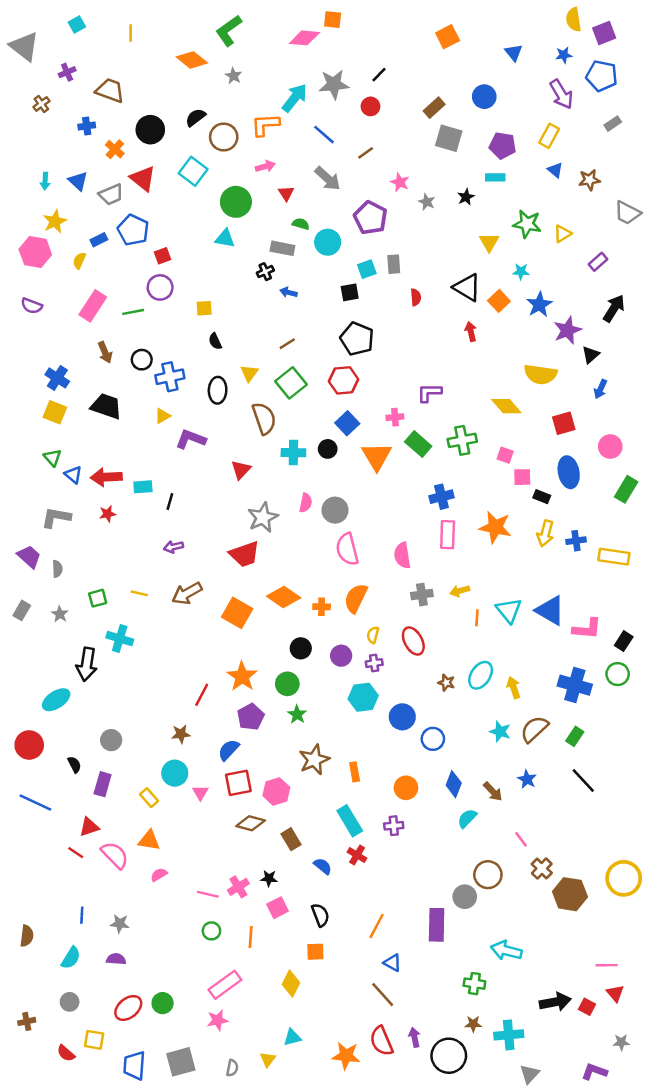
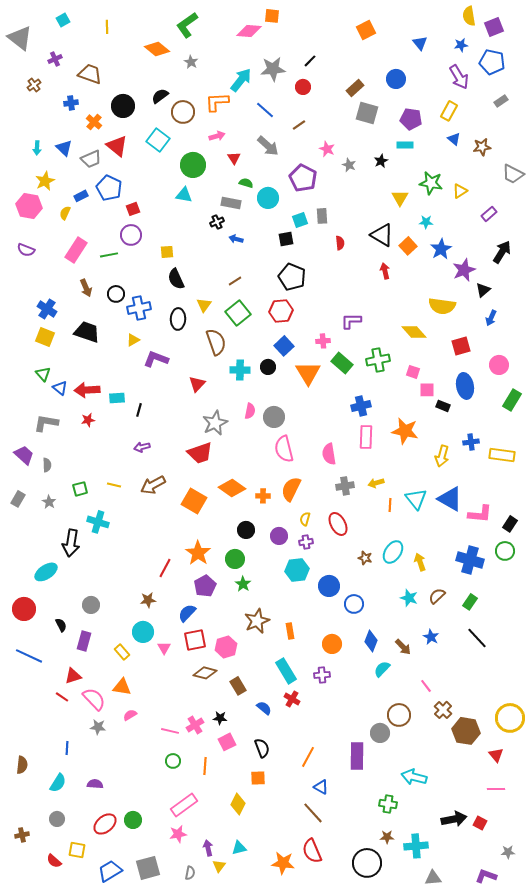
black semicircle: (215, 341) -> (176, 279), size x1.5
yellow arrow: (545, 533) -> (442, 456), moved
brown semicircle: (534, 729) -> (437, 596), size x0.7
gray star: (120, 924) -> (98, 727), moved
red triangle: (615, 993) -> (496, 755), moved
purple arrow: (415, 1037) -> (208, 848), moved
blue trapezoid: (134, 1065) -> (110, 871), turned 55
gray triangle: (530, 1074) -> (433, 878), turned 42

